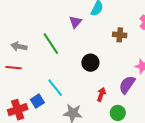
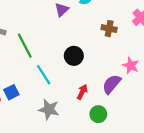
green line: (51, 44) -> (25, 46), moved
cyan line: (55, 88) -> (44, 75), moved

